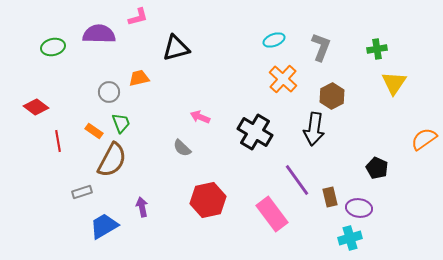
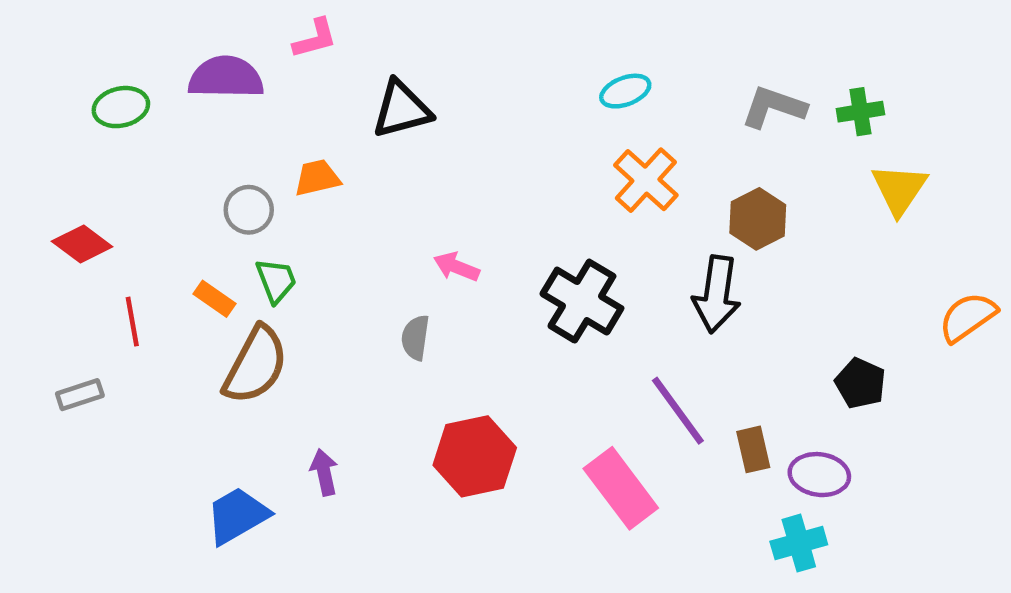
gray L-shape: (321, 47) -> (774, 107), moved, turned -92
gray semicircle: (182, 148) -> (415, 338), turned 54
gray rectangle: (82, 192) -> (80, 395), moved

